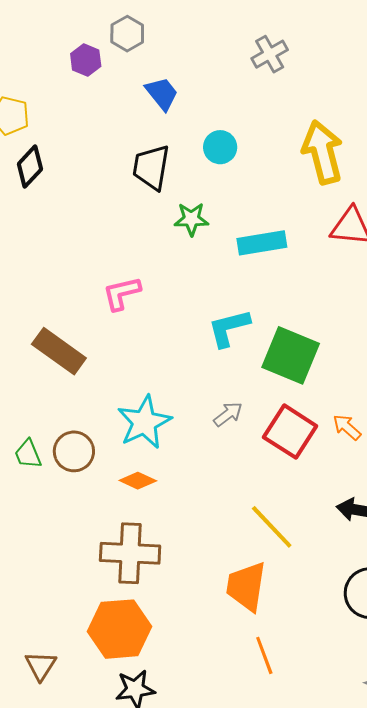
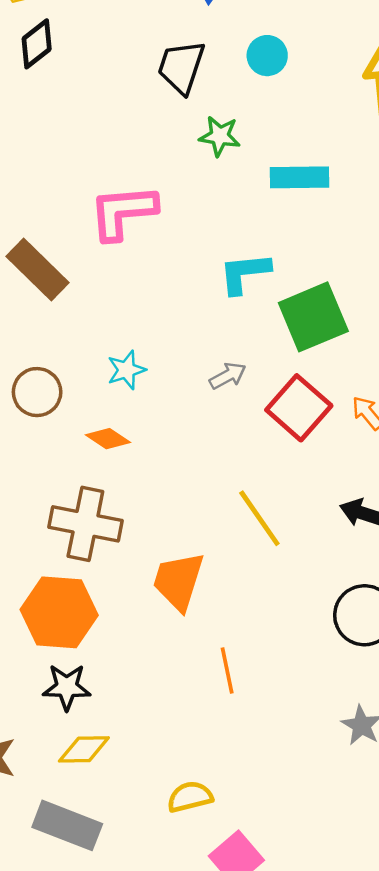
pink L-shape: (122, 293) -> (123, 212), size x1.5
green square: (291, 355) -> (313, 317), turned 36
cyan star: (144, 422) -> (126, 370), size x0.6
orange trapezoid: (246, 586) -> (178, 581), moved

